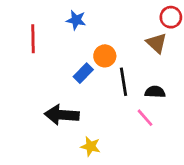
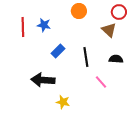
blue star: (76, 20) -> (44, 25), moved
orange circle: (105, 56) -> (79, 11), moved
black semicircle: (155, 92) -> (116, 59), moved

